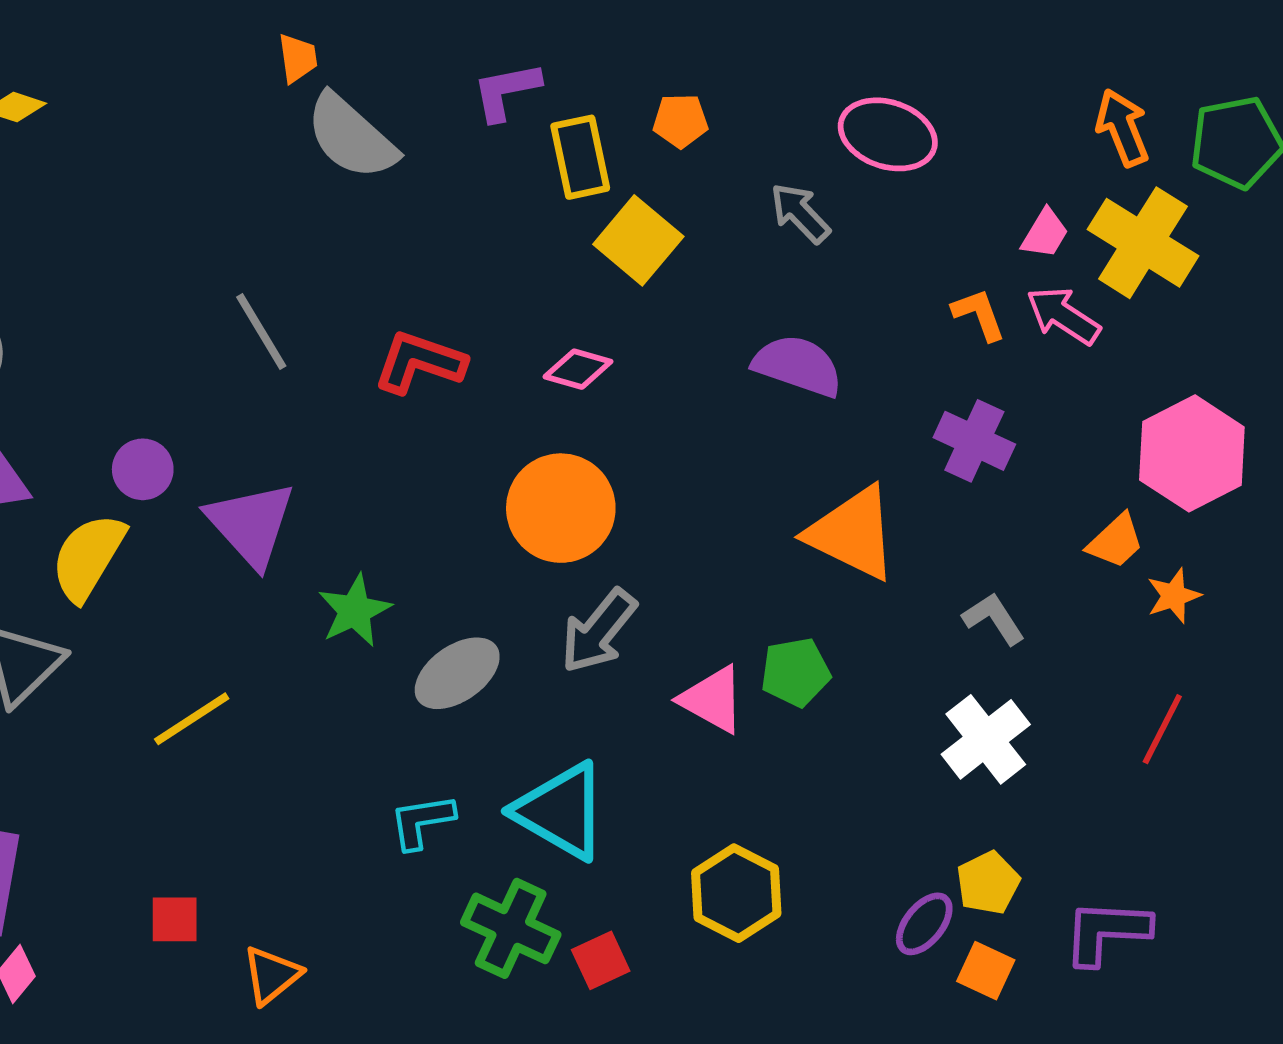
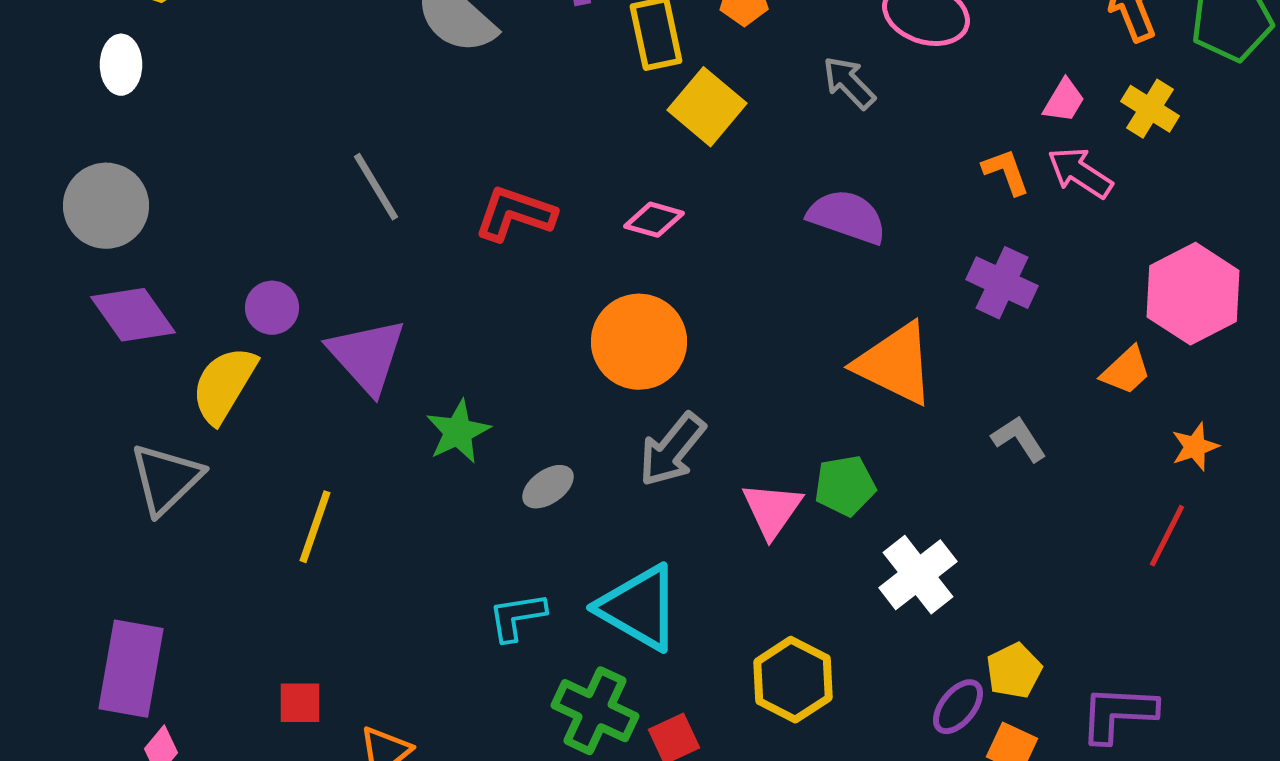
yellow cross: (1143, 243) -> (1150, 109), size x0.6
orange star: (1174, 596) -> (1195, 447), moved
gray ellipse: (457, 673) -> (548, 487), size x0.7
pink triangle: (712, 699) -> (772, 510), turned 36
yellow line: (192, 719) -> (315, 527), turned -38
white cross: (986, 739) -> (918, 575), moved

